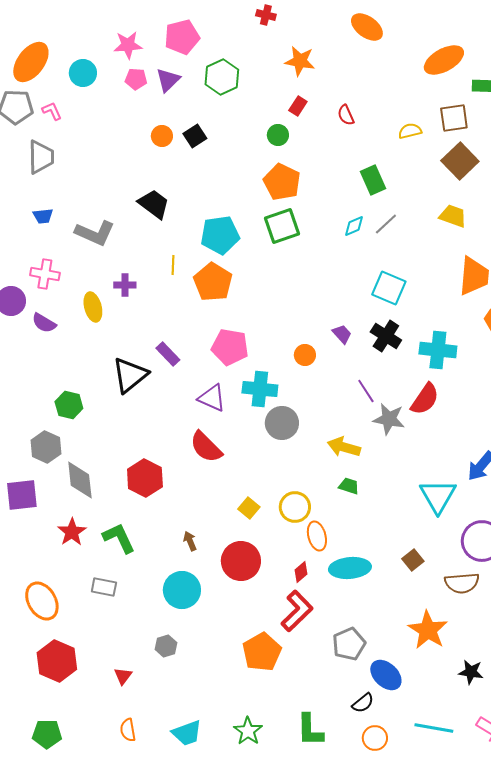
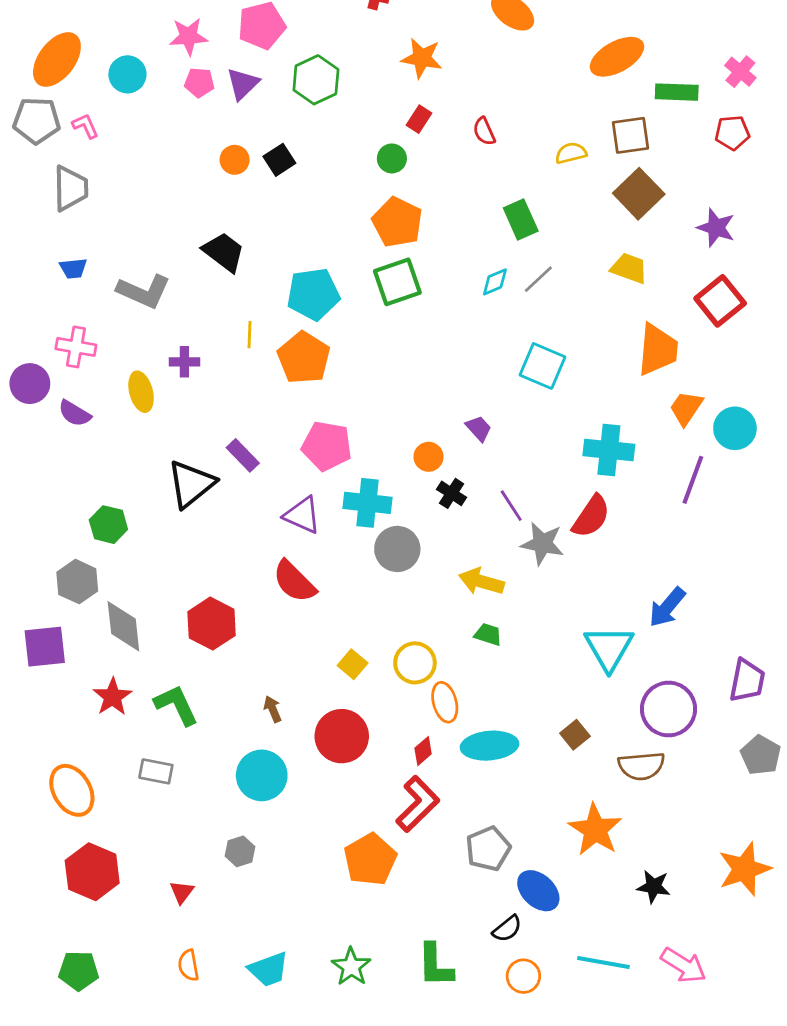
black cross: (386, 336) -> (452, 493), moved, size x0.7

